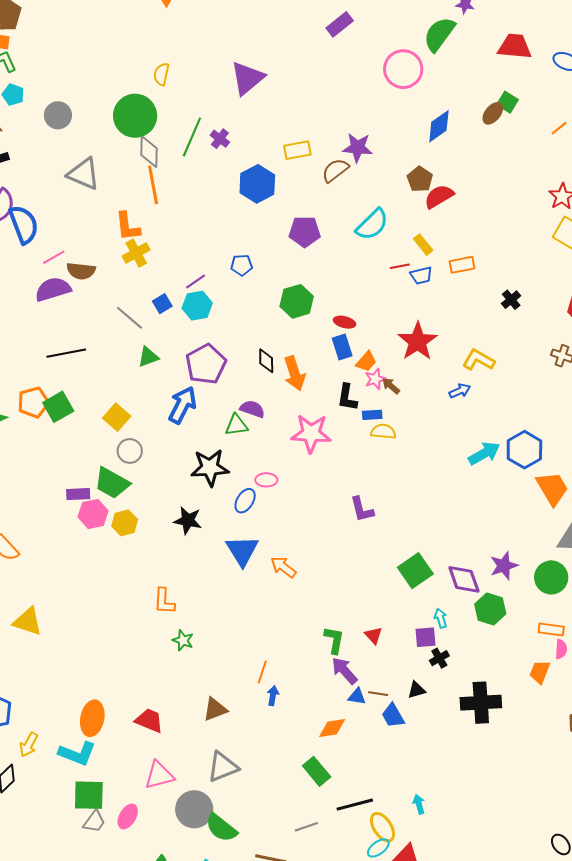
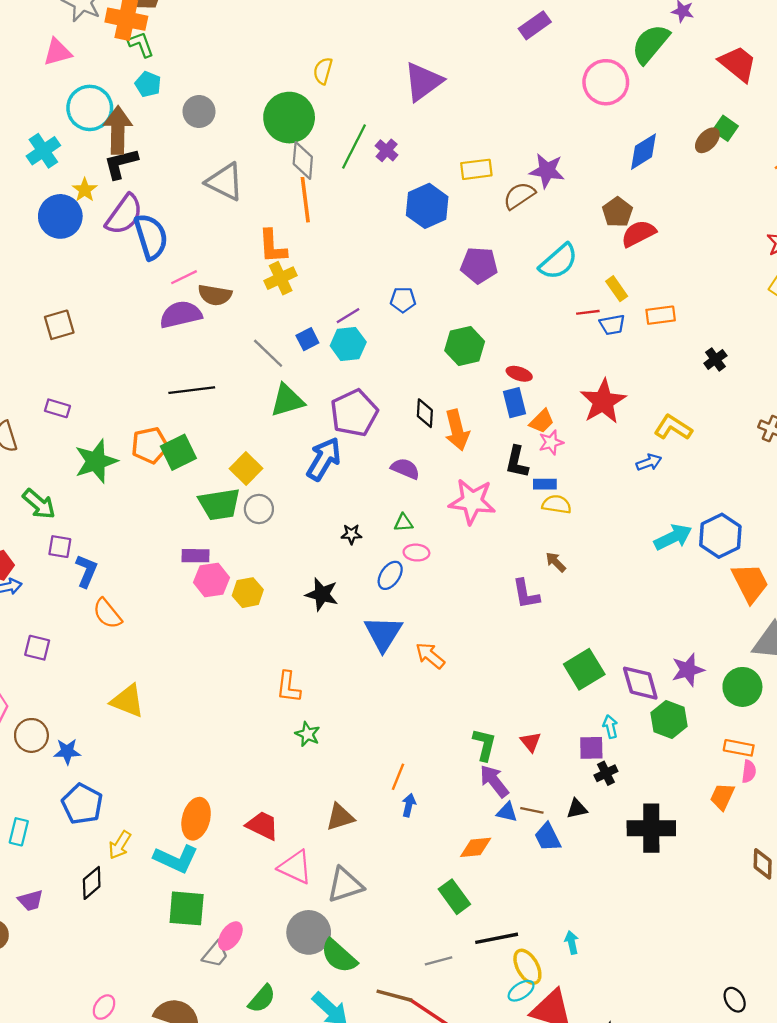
red trapezoid: (515, 46) -> (738, 64), turned 30
green triangle: (148, 357) -> (287, 400), size x1.4
brown arrow: (391, 386) -> (556, 562), moved
green triangle: (236, 425) -> (403, 523), moved, size x0.7
black star: (210, 468) -> (351, 534), size x0.5
green trapezoid: (112, 483) -> (219, 504), moved, turned -42
pink triangle: (159, 775) -> (295, 867), moved, turned 36
gray trapezoid: (94, 822) -> (215, 954), moved

